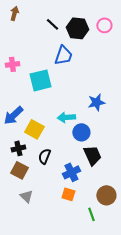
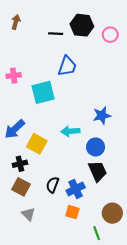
black line: (52, 24) -> (56, 34), turned -40
black hexagon: (77, 28) -> (82, 25), moved
blue circle: (81, 132) -> (96, 147), moved
black semicircle: (44, 156) -> (52, 185), moved

